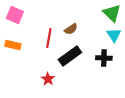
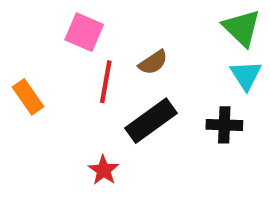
pink square: (15, 15) -> (84, 32), moved
orange rectangle: (13, 45) -> (28, 97), turned 42

